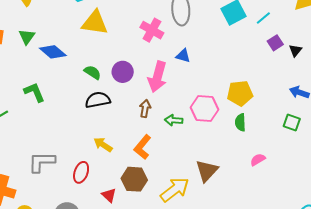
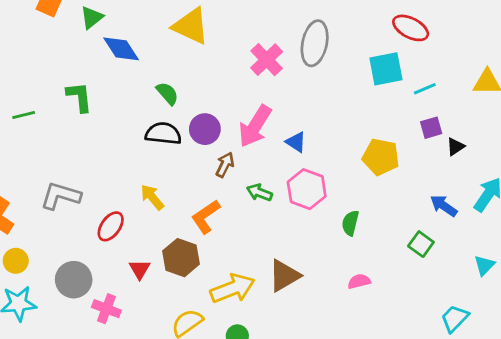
blue triangle: (183, 56) -> (296, 142), moved
purple circle: (123, 72) -> (205, 129), moved
yellow pentagon: (240, 93) -> (381, 157), moved

